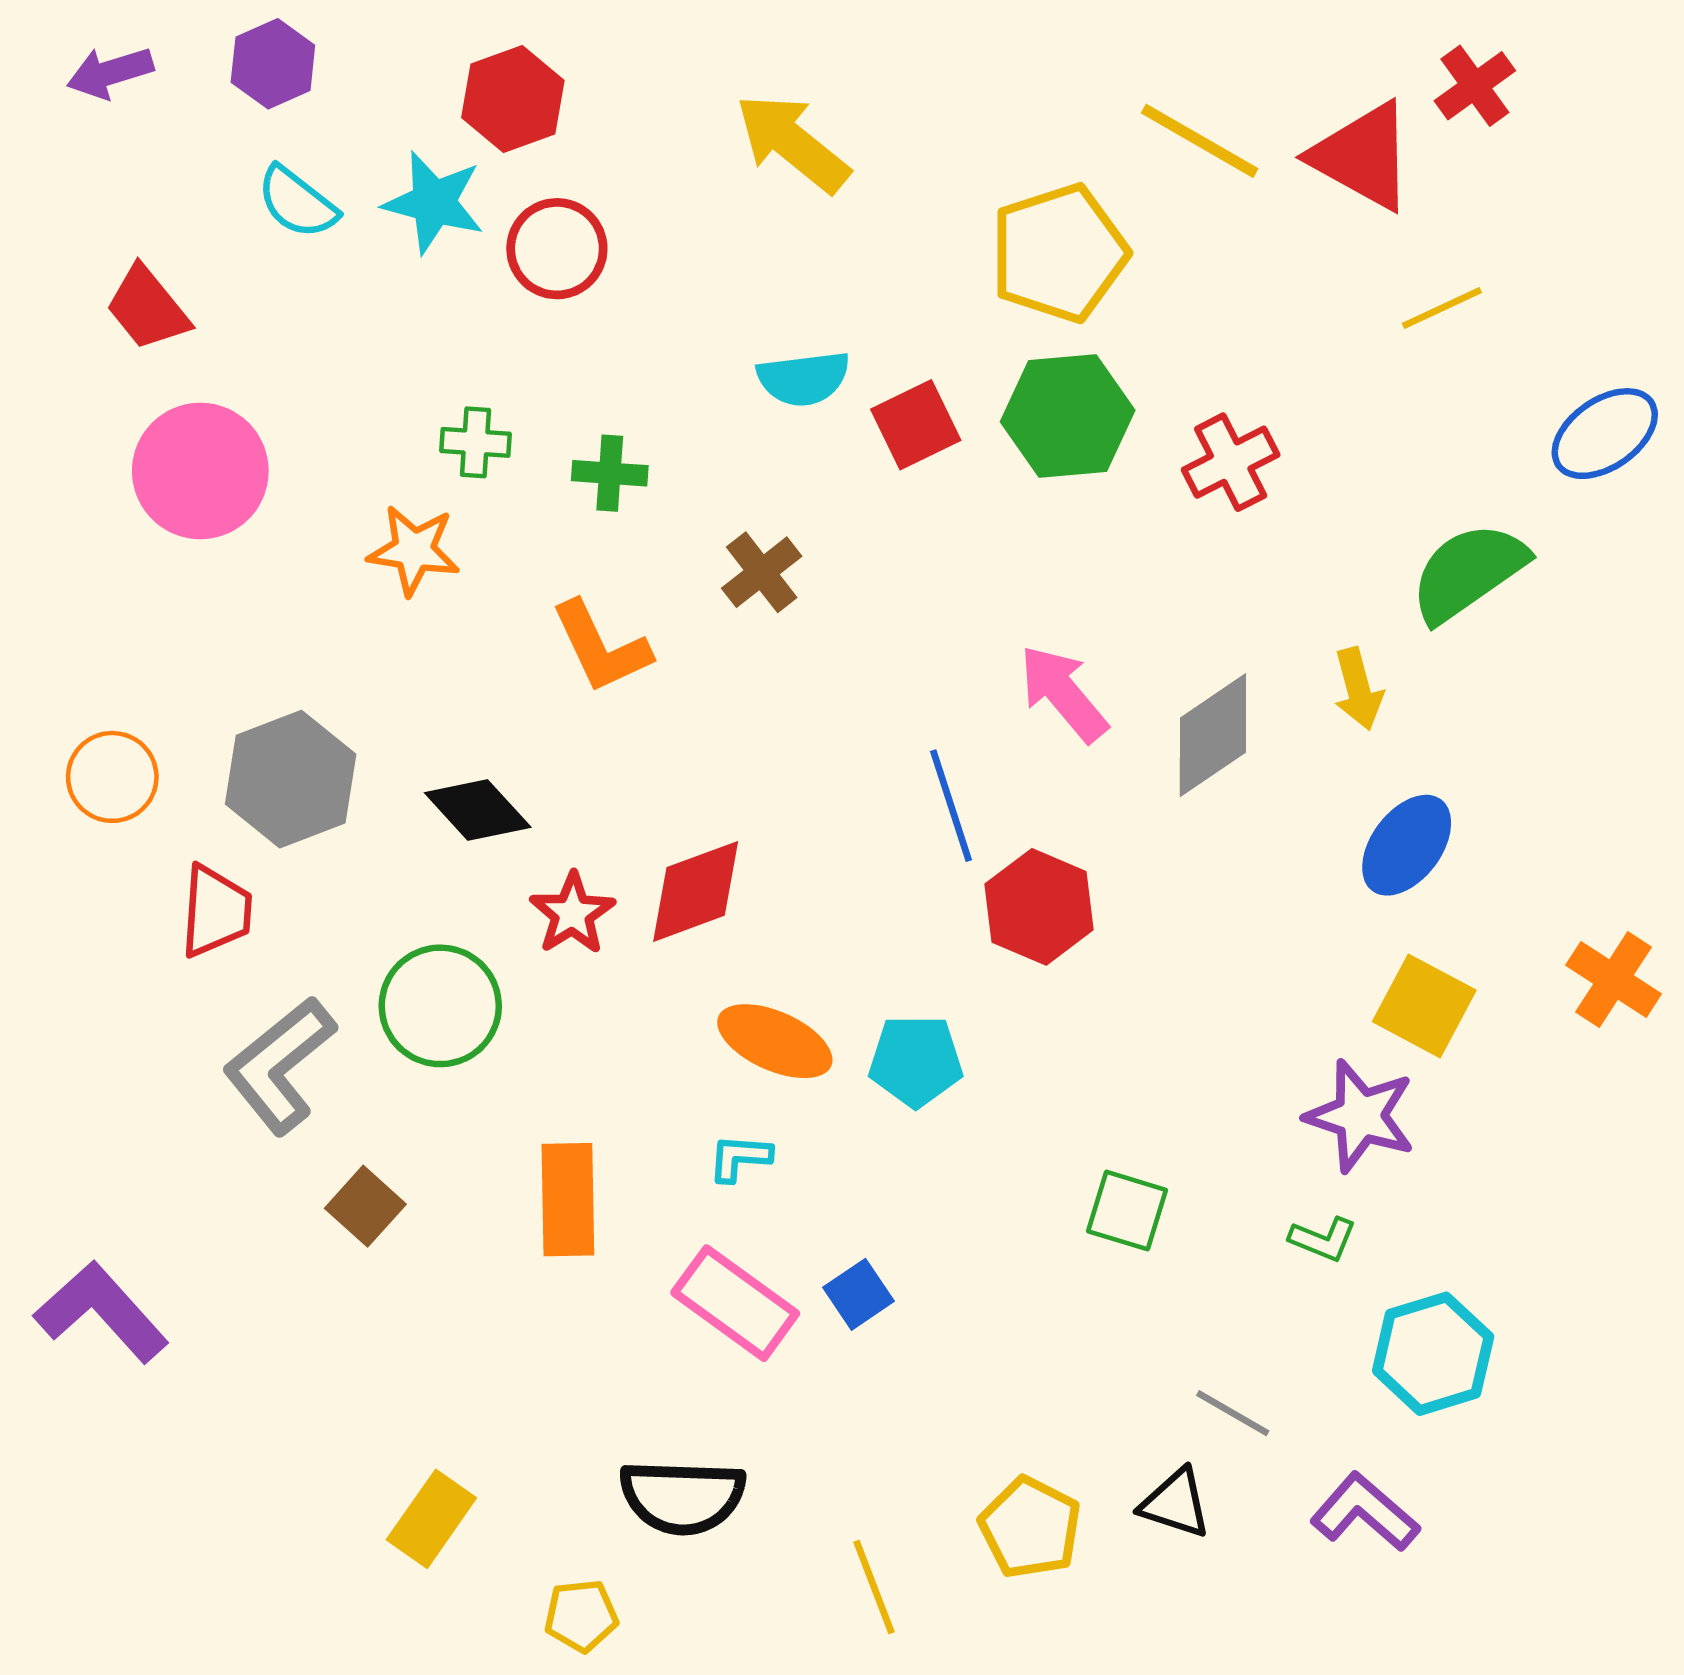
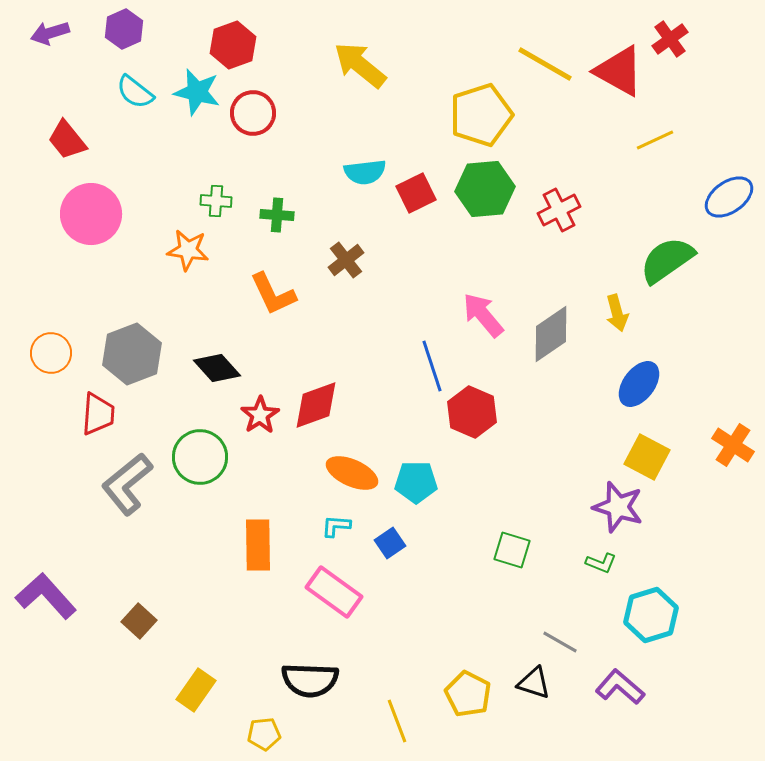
brown square: (365, 1206) -> (139, 621), moved
blue square: (859, 1294) -> (390, 543), moved

